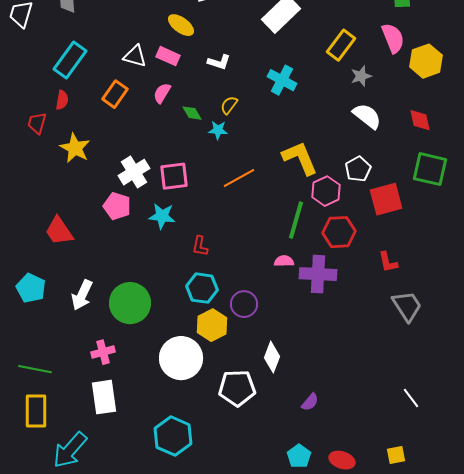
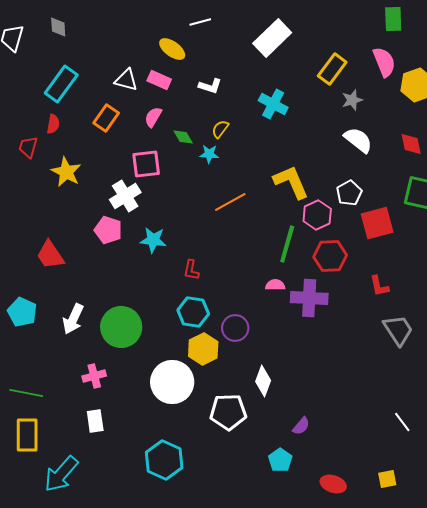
pink square: (174, 176) -> (146, 164), moved
white rectangle: (104, 397) -> (95, 421), size x0.7
cyan pentagon: (299, 456) -> (280, 460), moved

